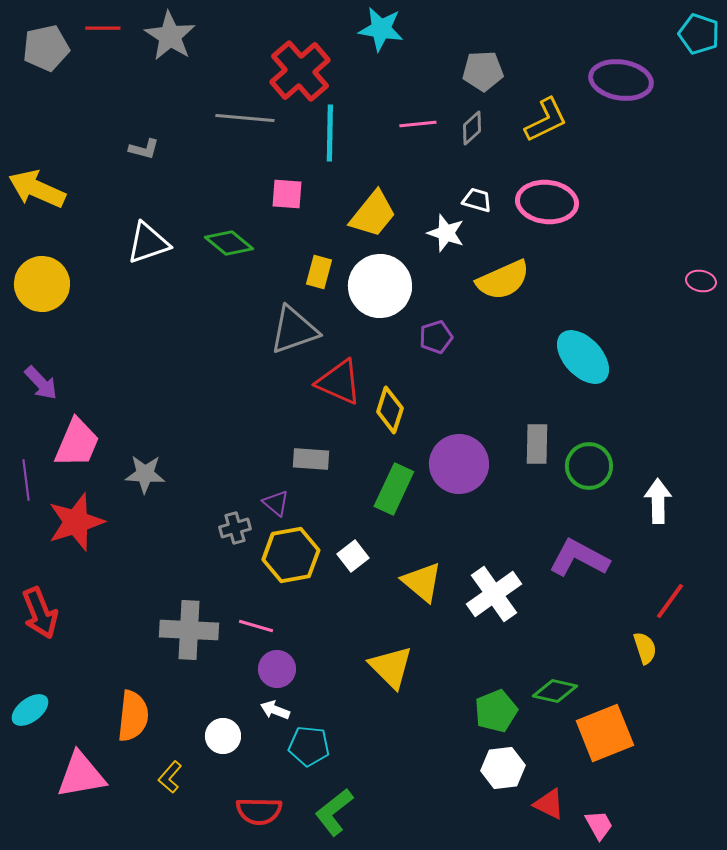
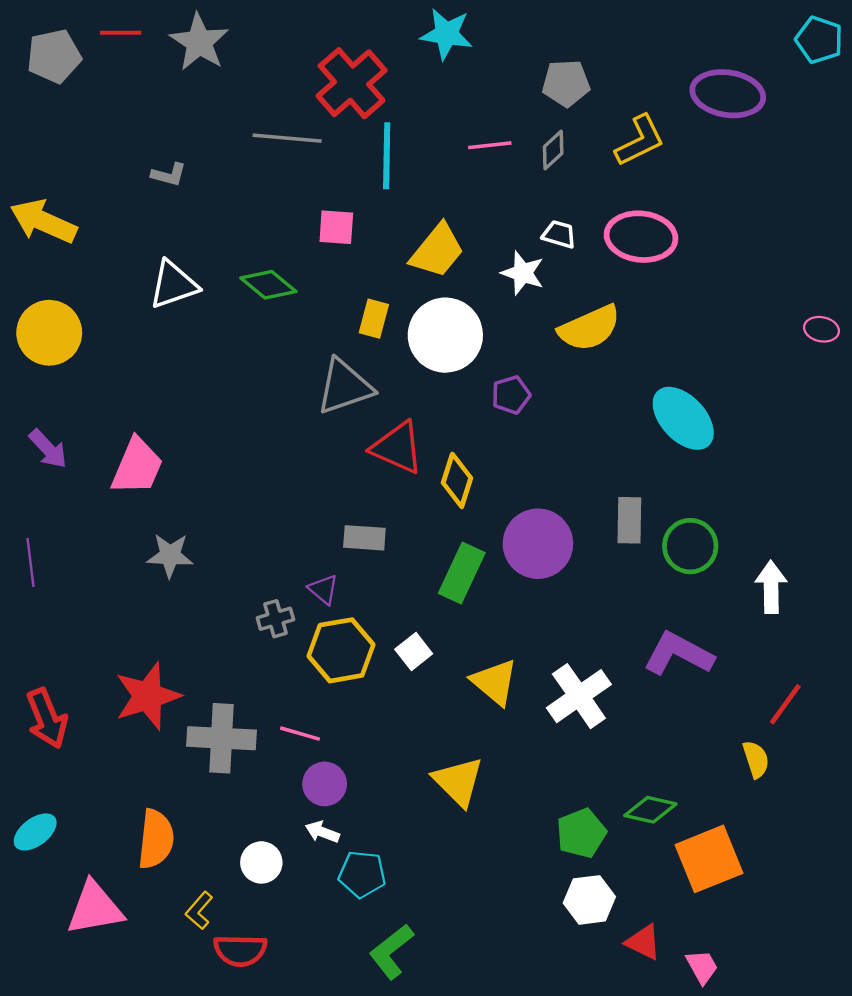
pink trapezoid: (77, 443) -> (137, 466), moved
red star: (76, 522) -> (148, 696), moved
red semicircle: (259, 811) -> (240, 950), moved

